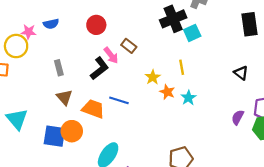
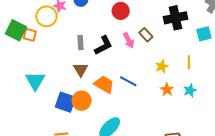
black cross: (173, 19) -> (175, 18), moved
black L-shape: (99, 68) -> (103, 45), moved
orange star: (167, 92) -> (167, 90), moved

